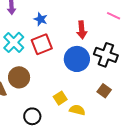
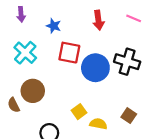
red arrow: (82, 30) -> (98, 20), moved
red square: (42, 44) -> (69, 53), moved, turned 35
brown square: (104, 91) -> (129, 116), moved

